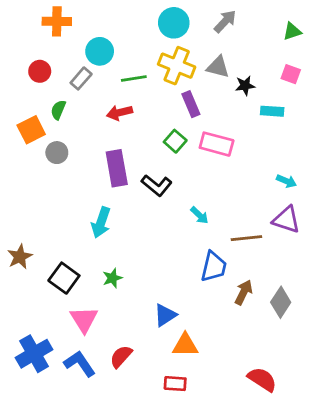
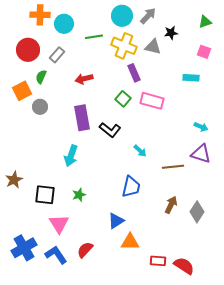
gray arrow: (225, 21) -> (148, 16), moved
cyan circle: (100, 51) -> (64, 24), moved
red circle: (40, 71) -> (28, 50), size x1.5
green line: (134, 78) -> (94, 37), moved
black star: (245, 86) -> (171, 33), moved
blue trapezoid: (214, 267) -> (131, 187), moved
black square: (64, 278) -> (45, 195), turned -30
red rectangle: (175, 384) -> (158, 261), moved

